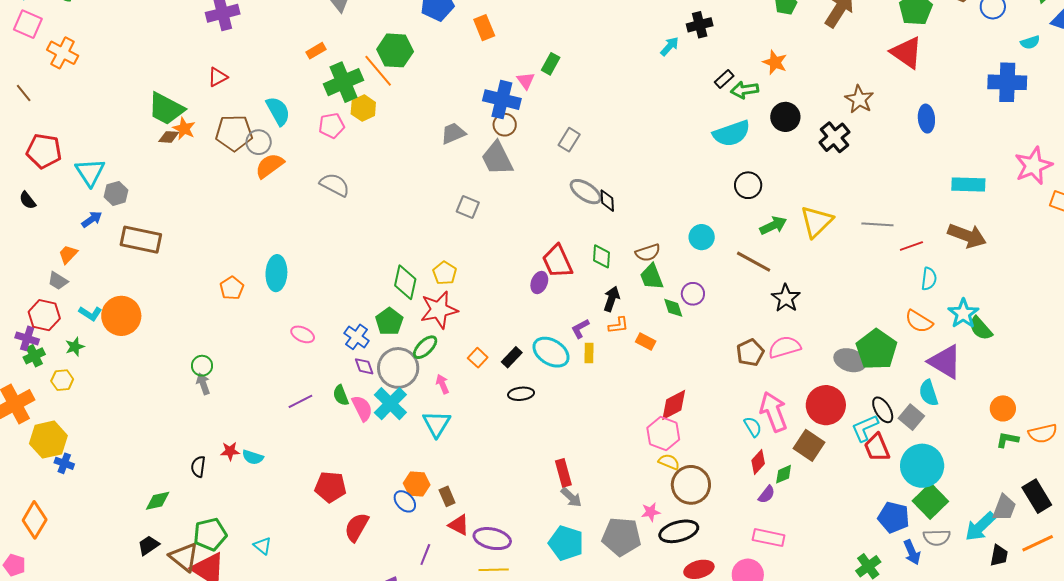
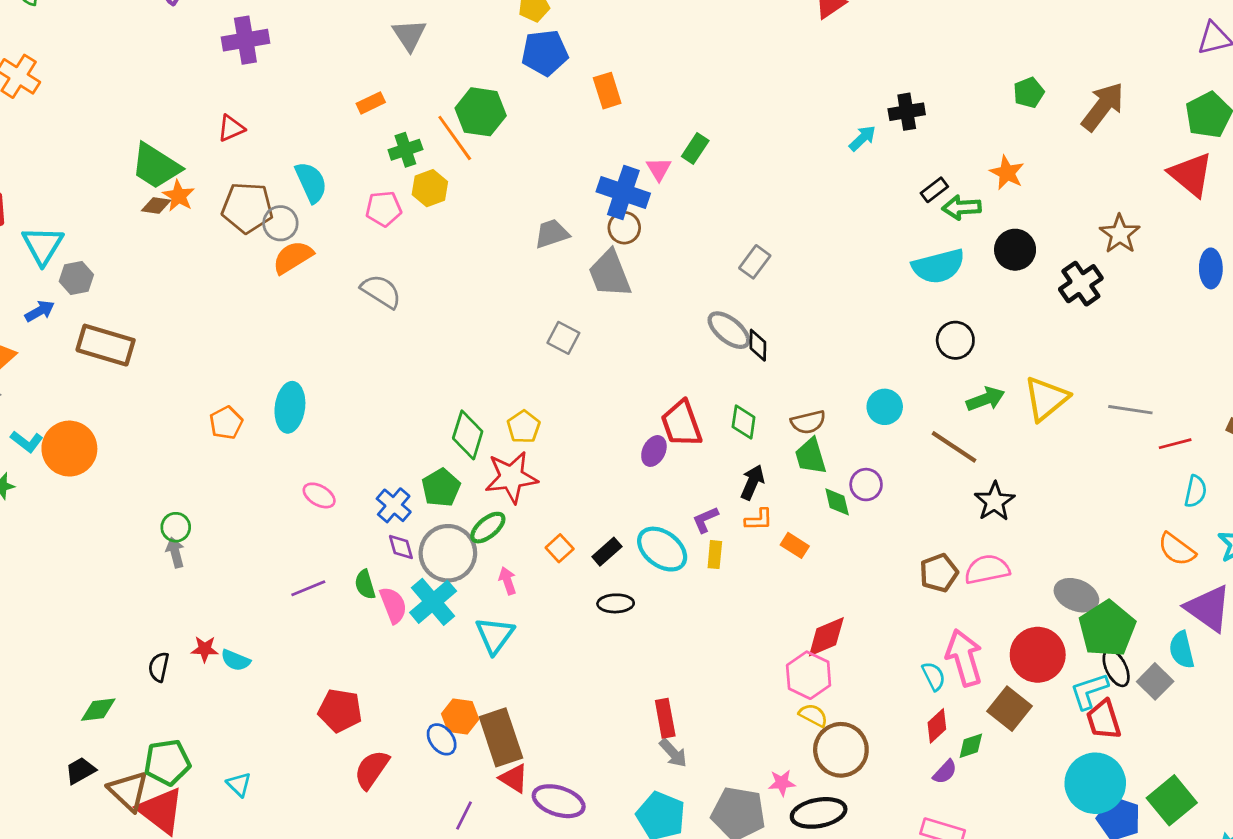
green cross: (344, 82) -> (405, 150), size x0.6
gray rectangle: (569, 140) -> (755, 262), moved
green pentagon: (877, 349) -> (1107, 629), moved
cyan circle: (922, 466) -> (1095, 783), moved
brown rectangle: (447, 496) -> (501, 737), size x2.0

